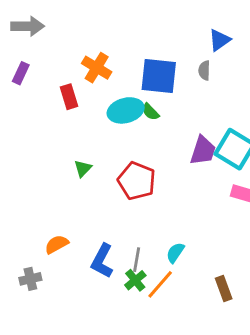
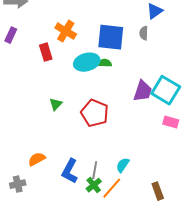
green semicircle: (150, 112) -> (105, 63), turned 136

